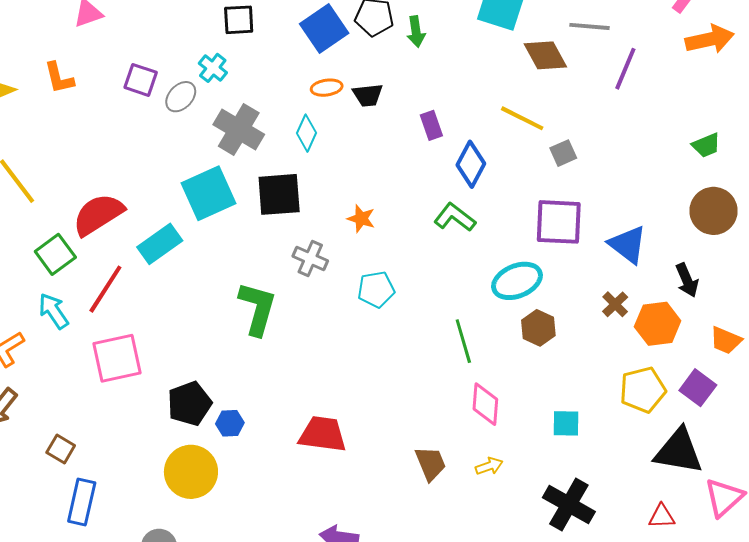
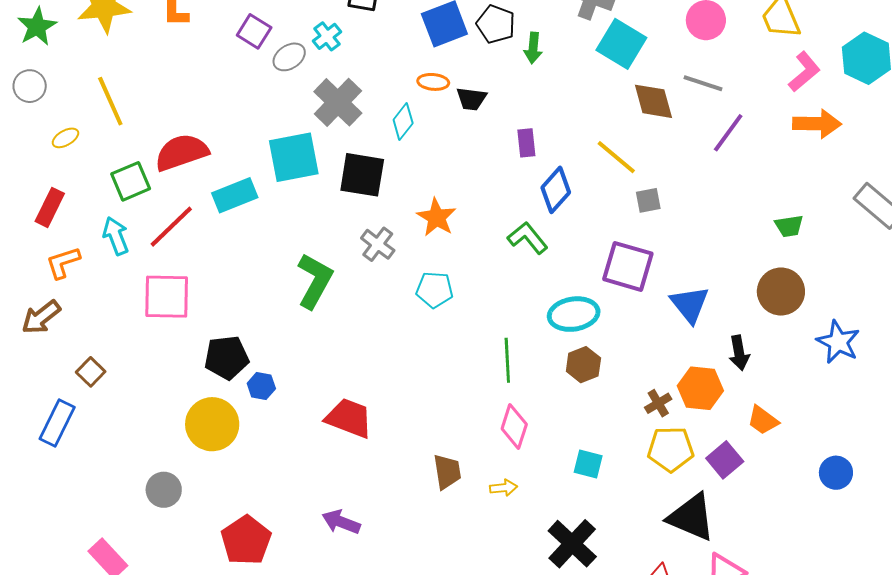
orange star: (361, 219) -> (436, 217), size x1.4
brown cross: (615, 304) -> (658, 403), moved
blue rectangle: (82, 502) -> (57, 423), moved

